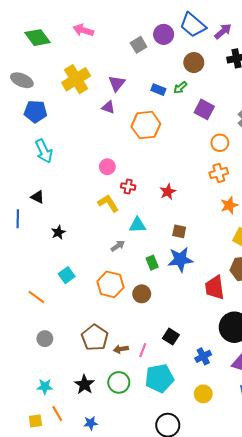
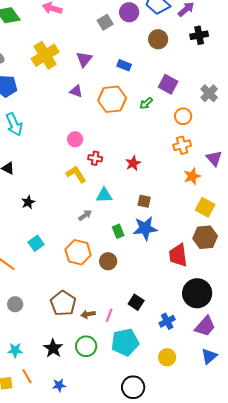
green arrow: (180, 88) -> (146, 103), moved
purple triangle: (108, 107) -> (76, 91), moved

